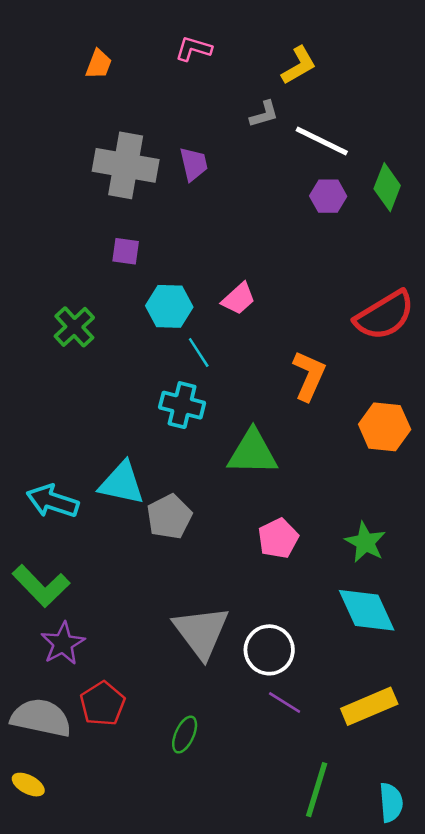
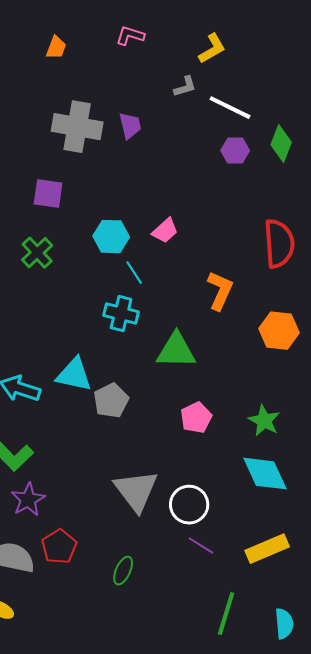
purple square: (126, 251) -> (48, 194), moved, size x1.4
red semicircle: (385, 315) -> (279, 244), turned -63

